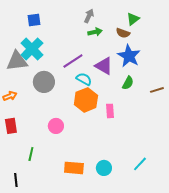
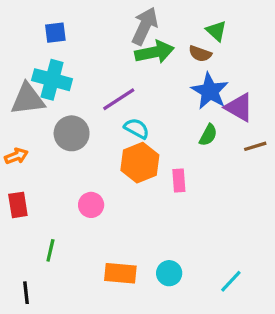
gray arrow: (89, 16) -> (145, 26), size x1.6
green triangle: (133, 19) -> (216, 31), turned -40
green arrow: (95, 32) -> (154, 52), size x1.6
cyan cross: (32, 49) -> (52, 80), turned -30
purple triangle: (104, 66) -> (239, 107), moved
cyan line: (140, 164) -> (231, 281), moved

